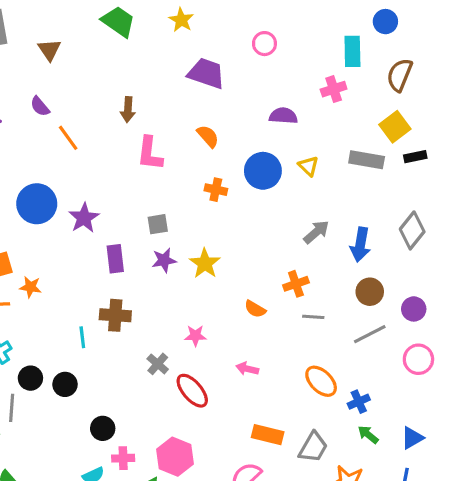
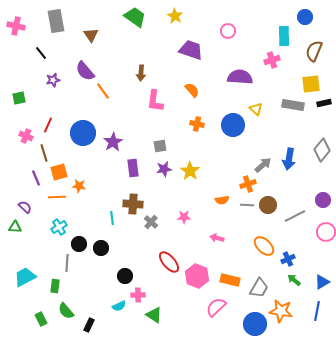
purple semicircle: (40, 106) -> (85, 71), size x1.5
purple semicircle: (283, 116) -> (240, 77), size x1.4
yellow square: (395, 127) -> (311, 84), turned 30
blue circle: (263, 171) -> (233, 125), moved
gray arrow: (316, 232) -> (263, 165), moved
brown circle: (370, 292) -> (268, 205), moved
orange semicircle: (255, 309) -> (222, 200), turned -40
gray line: (313, 317) -> (247, 205), moved
gray cross: (158, 364) -> (151, 222), moved
red ellipse: (192, 391) -> (169, 262), moved
pink hexagon: (175, 457) -> (197, 276), moved

